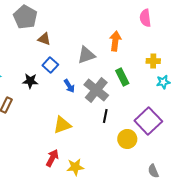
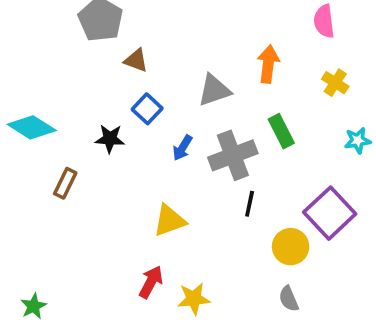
yellow cross: (153, 61) -> (335, 83), moved, turned 32
blue arrow: (69, 86) -> (183, 148), turned 64
gray cross: (96, 90) -> (233, 155), turned 30
gray semicircle: (153, 171) -> (289, 299), moved

